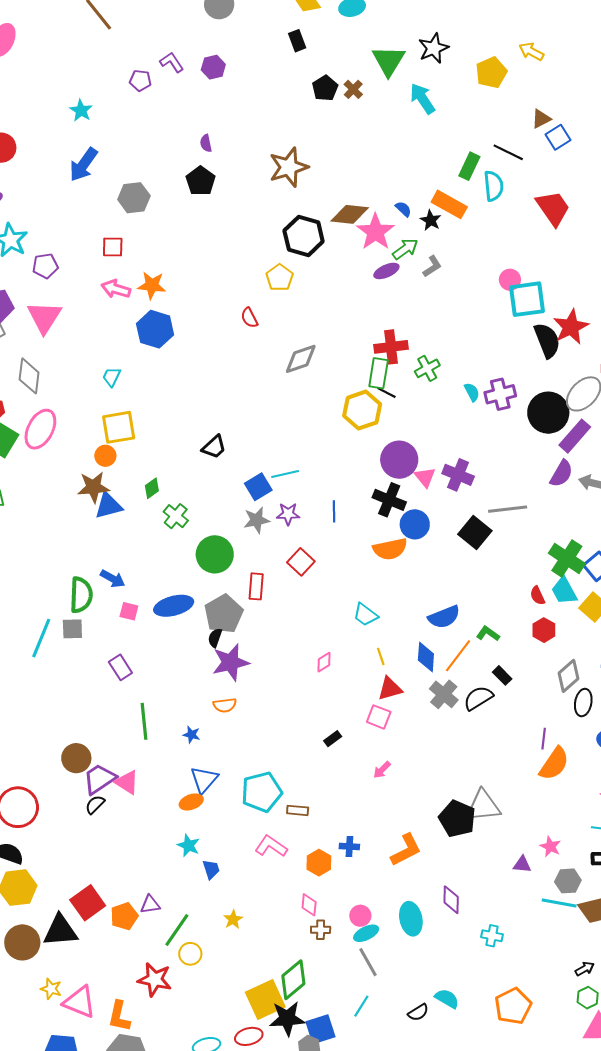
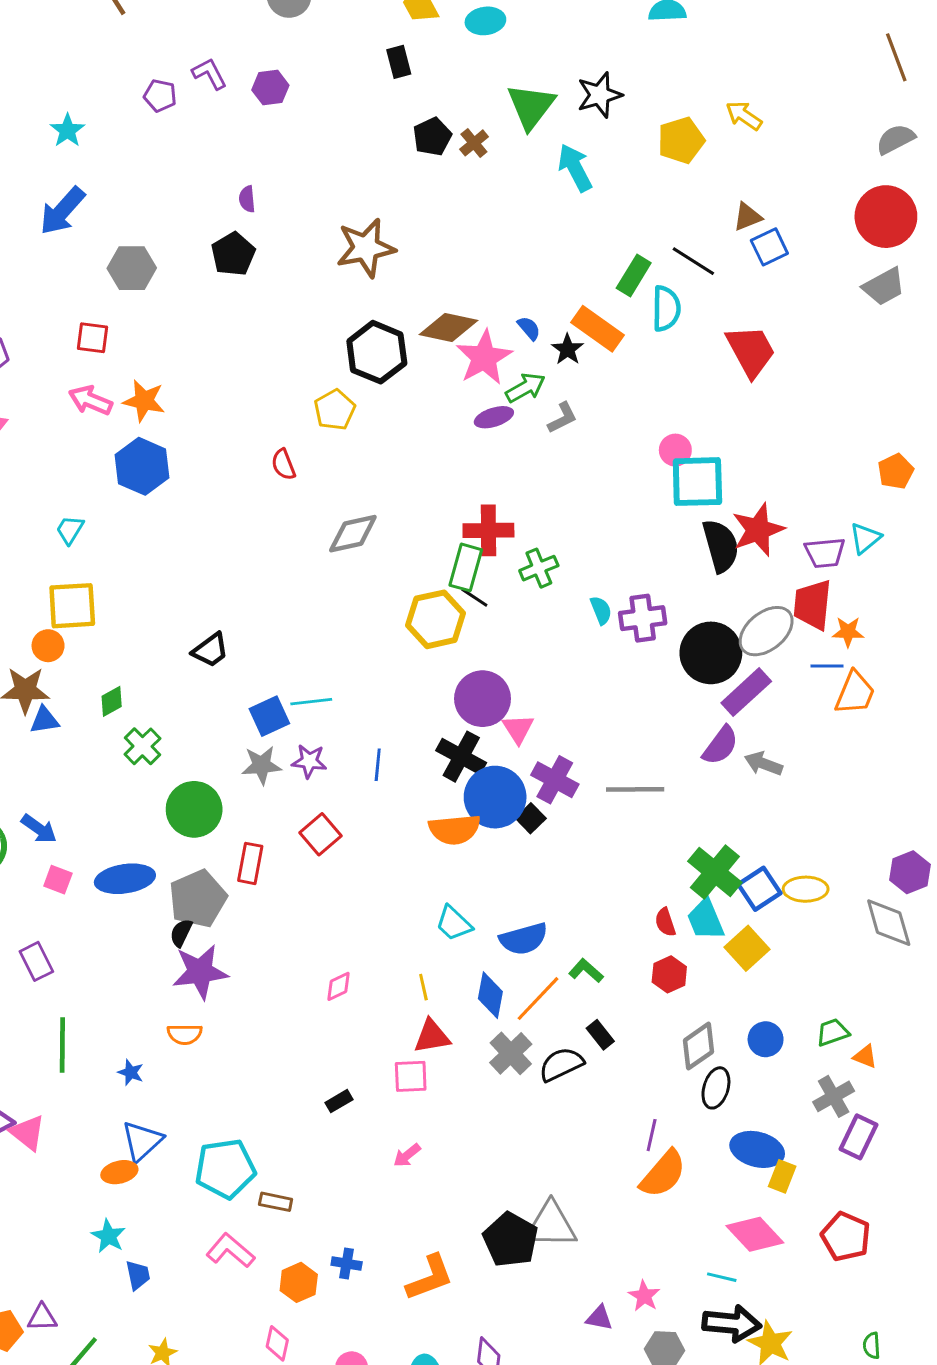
purple cross: (458, 475) -> (555, 780), moved
blue triangle: (108, 506) -> (44, 720), size x0.7
blue circle: (415, 524) -> (495, 797), size x1.4
black square: (475, 532) -> (531, 818), moved, size x0.6
cyan trapezoid: (365, 615) -> (454, 923), moved
pink square: (379, 717) -> (411, 1076), turned -30

